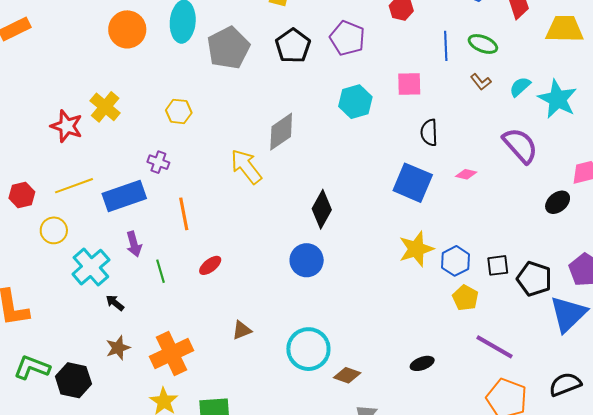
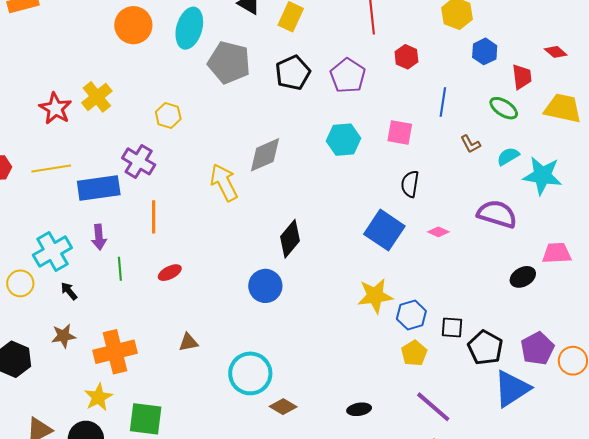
green ellipse: (483, 44) -> (504, 108), moved
gray pentagon: (228, 48) -> (229, 63), turned 30
cyan star: (557, 99) -> (542, 176), turned -30
purple semicircle: (520, 145) -> (497, 214), turned -42
purple cross: (158, 162) -> (139, 161), size x1.5
yellow circle: (54, 230) -> (20, 283), moved

